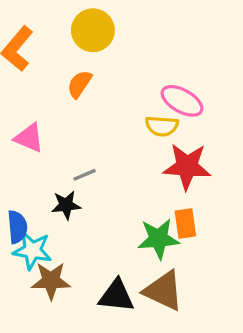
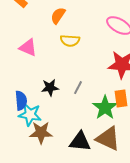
yellow semicircle: (162, 126) -> (70, 41), moved
gray line: (85, 175) -> (78, 88), moved, turned -40
green star: (158, 239) -> (105, 108), turned -30

